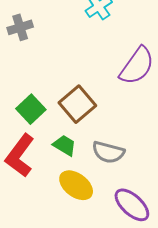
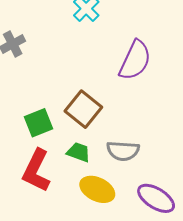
green square: (31, 109) -> (39, 123), turned 32

